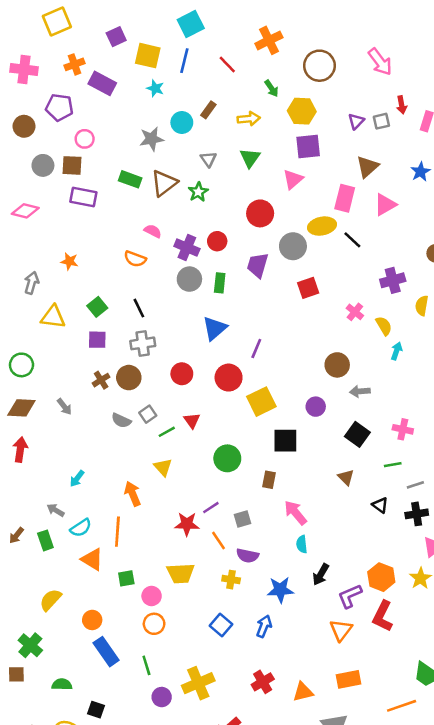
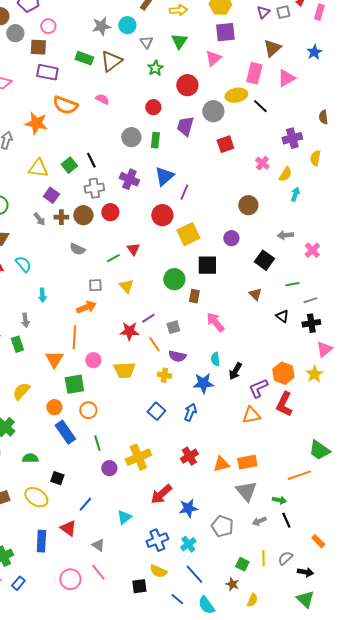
cyan circle: (182, 122) -> (127, 25), moved
gray circle: (43, 165) -> (15, 33), moved
green star: (198, 192) -> (155, 68), moved
purple cross: (187, 247) -> (129, 179), moved
orange semicircle: (135, 259) -> (65, 105), moved, size x1.4
orange star: (69, 261) -> (36, 123), size x1.6
green square: (97, 307) -> (69, 165), moved
yellow triangle: (53, 317) -> (38, 168), moved
yellow semicircle: (384, 326) -> (285, 174), turned 63
blue triangle: (215, 328) -> (164, 176), moved
purple square: (97, 340) -> (51, 195), moved, turned 35
red circle: (182, 374) -> (110, 212), moved
brown cross: (101, 380) -> (61, 217), turned 32
gray arrow: (360, 391) -> (285, 235), moved
gray arrow: (64, 407) -> (39, 219), moved
gray square: (148, 414) -> (95, 285), moved, turned 32
pink cross: (403, 429) -> (312, 250), moved, turned 35
green circle: (227, 458) -> (174, 279), moved
yellow triangle: (163, 467) -> (126, 286), moved
cyan arrow: (77, 479) -> (42, 295), turned -40
orange arrow: (133, 494) -> (86, 307), turned 90
gray arrow: (56, 510) -> (25, 320), turned -128
cyan semicircle: (81, 528) -> (23, 264), moved, turned -96
cyan semicircle: (302, 544) -> (215, 359), moved
orange triangle: (92, 559) -> (54, 359), turned 30
green square: (126, 578) -> (74, 384), moved, size x1.5
pink circle: (152, 596) -> (93, 360), moved
orange circle: (154, 624) -> (88, 410), moved
orange triangle: (341, 630) -> (251, 415), turned 42
orange rectangle: (349, 679) -> (247, 462), moved

